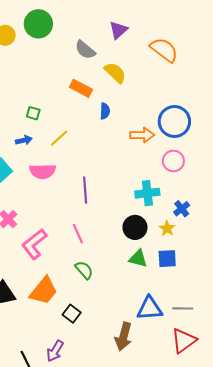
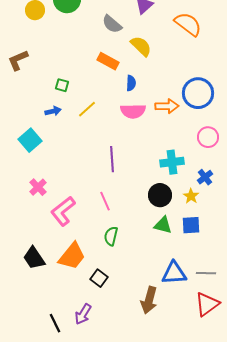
pink circle: (173, 161) -> (208, 137), moved
pink semicircle: (43, 171) -> (133, 111), moved
green semicircle: (84, 270) -> (111, 236), turned -126

